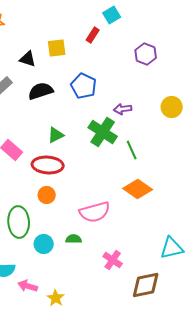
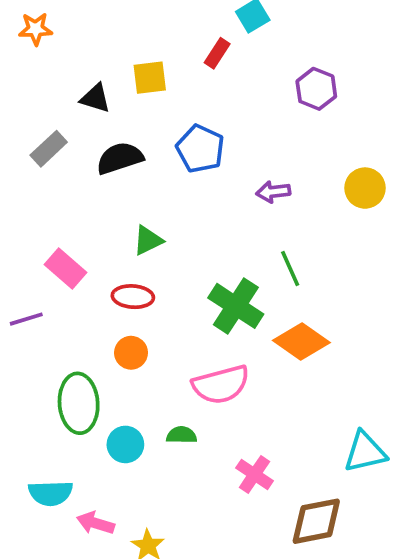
green cross: (103, 132) -> (236, 306), moved
red ellipse: (48, 165) -> (133, 297), size x0.7

